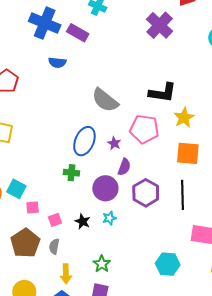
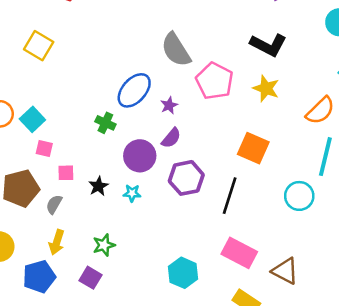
black L-shape: (163, 93) -> (268, 45), moved
yellow star: (184, 118) -> (266, 88), moved, turned 30
pink pentagon: (144, 129) -> (214, 81), moved

